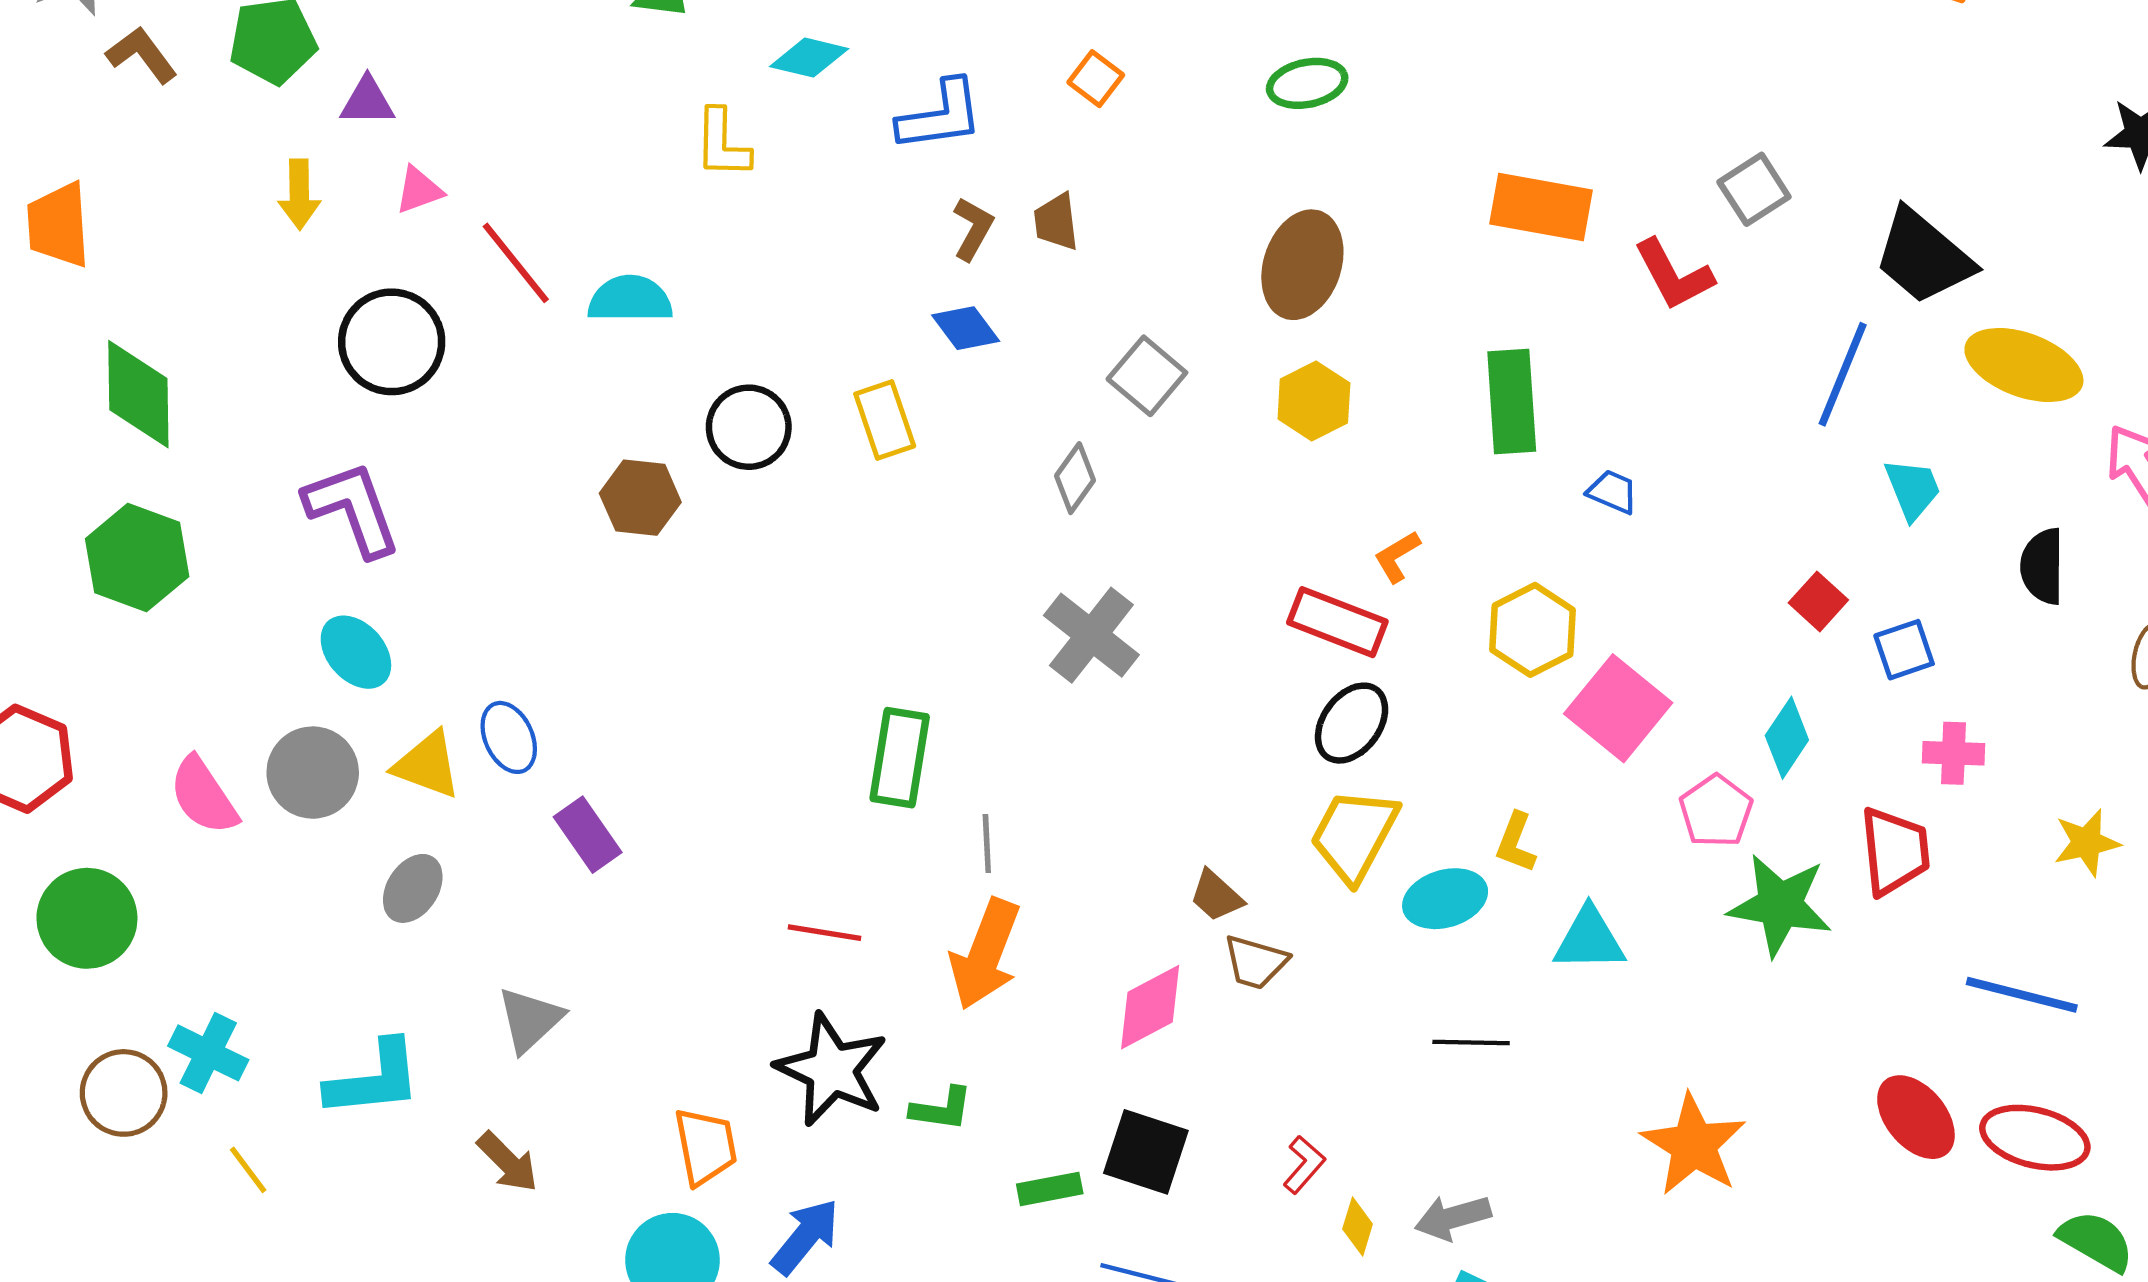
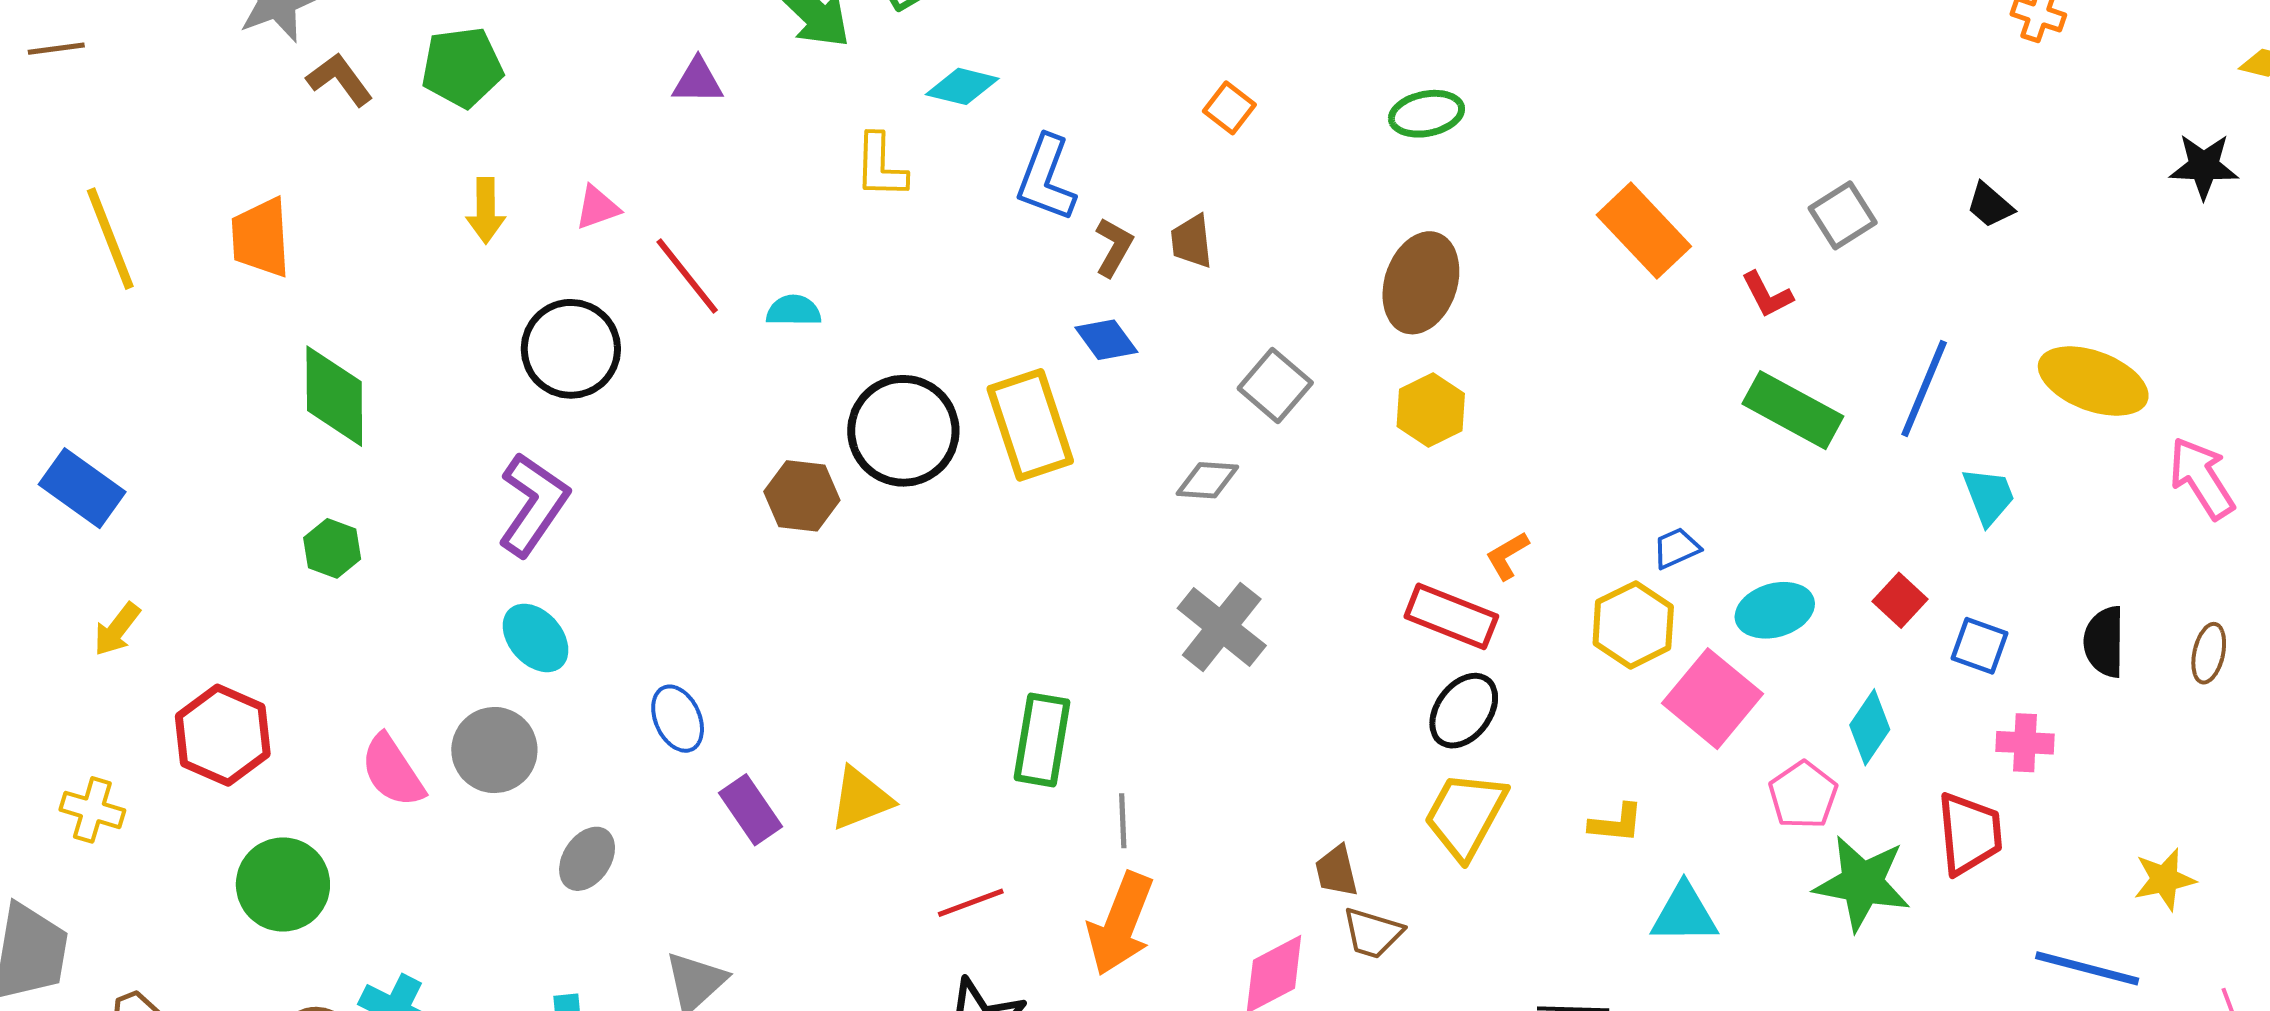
purple triangle: (367, 101) -> (698, 81), moved
blue L-shape: (940, 116) -> (1046, 178), moved, turned 118
orange rectangle: (1541, 207) -> (1644, 231), turned 36
black trapezoid: (1923, 257) -> (1990, 205), moved, size x0.5
red L-shape: (1674, 275) -> (1767, 295), size x0.7
cyan semicircle: (630, 299) -> (794, 311), size x0.7
green rectangle: (1512, 402) -> (1793, 410), moved, turned -58
yellow rectangle: (885, 420) -> (1030, 425), size x1.5
black circle: (749, 427) -> (903, 431), size x1.4
gray diamond: (1075, 478) -> (1207, 480), turned 58
blue trapezoid: (1613, 492) -> (1676, 548), moved, turned -48
purple L-shape: (352, 509) -> (533, 504), turned 54
green hexagon: (137, 558) -> (332, 548), size x0.6
black semicircle: (2042, 566) -> (2104, 642), moved
blue square: (1904, 650) -> (1980, 646), turned 38
yellow triangle: (427, 765) -> (861, 799), moved, turned -42
yellow L-shape: (1516, 843) -> (1616, 823), turned -106
yellow star: (2087, 843) -> (2164, 879), moved
brown trapezoid: (1216, 896) -> (1336, 871), turned 34
cyan ellipse: (1445, 899) -> (1775, 610), moved
red line: (824, 933) -> (971, 903), turned -30

